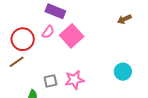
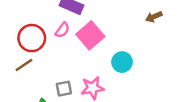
cyan circle: (123, 72) -> (122, 62), moved

